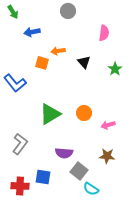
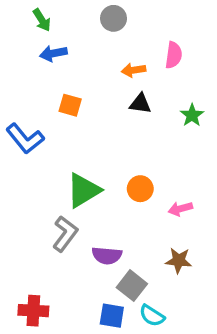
green arrow: (13, 12) -> (42, 20), moved
orange arrow: (58, 51) -> (134, 70), moved
black triangle: (84, 62) -> (140, 104), turned -40
gray L-shape: (20, 144) -> (65, 234), moved
blue square: (43, 177) -> (112, 316), moved

